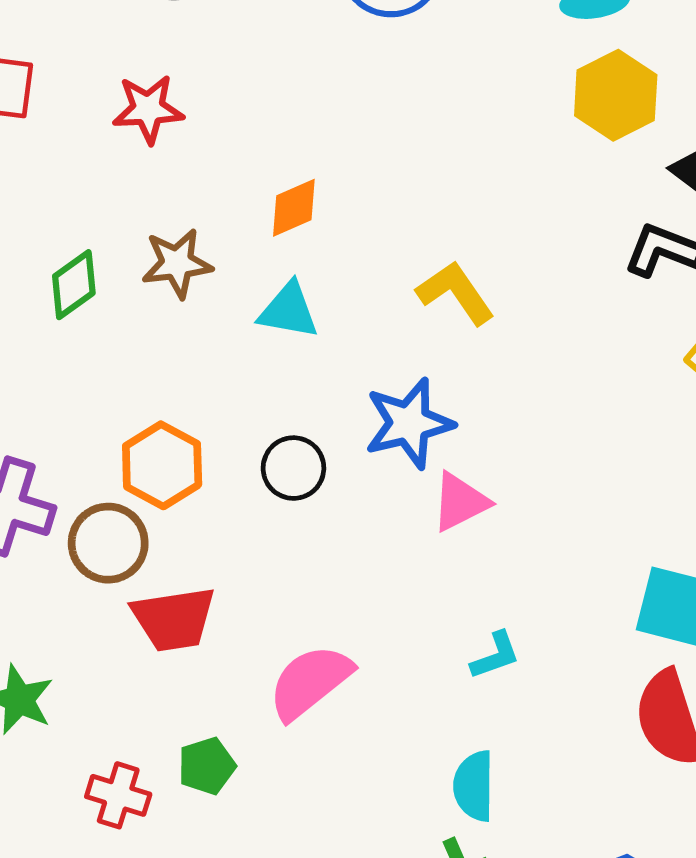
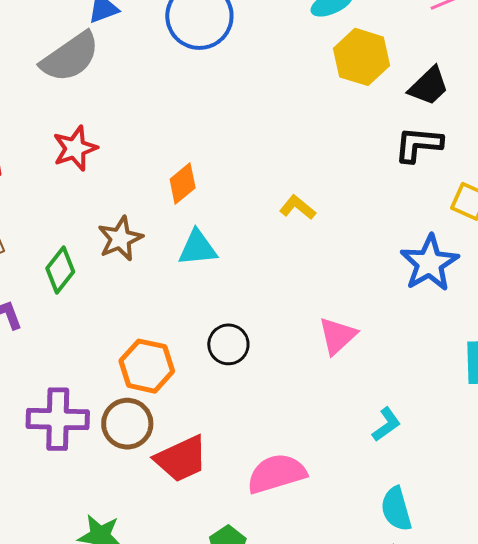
yellow L-shape: (456, 293) -> (298, 207), size x0.7
blue star: (409, 423) -> (429, 263), moved
pink semicircle: (310, 682) -> (277, 474), turned 38

